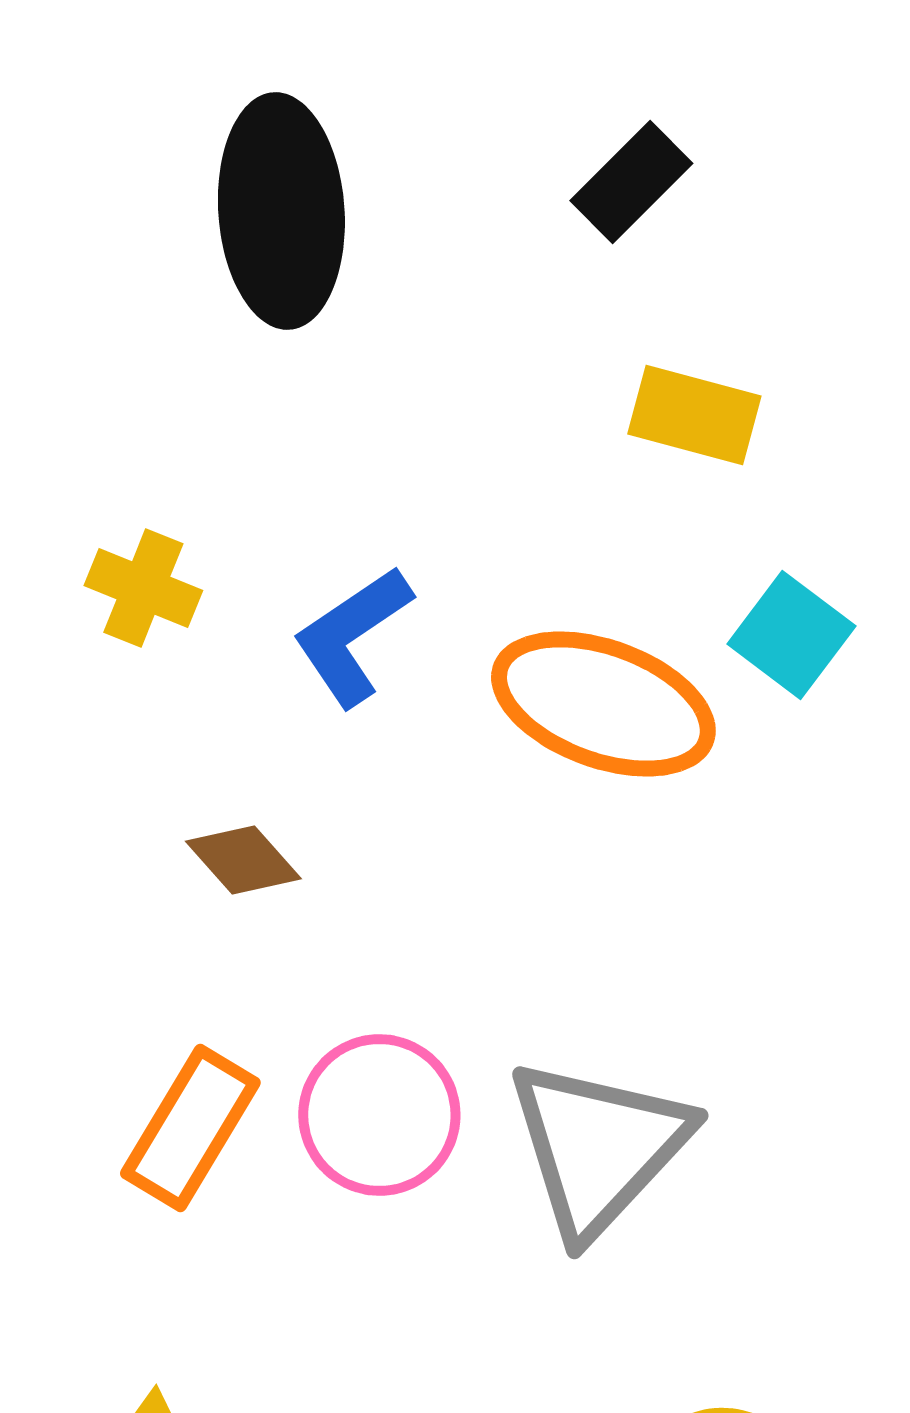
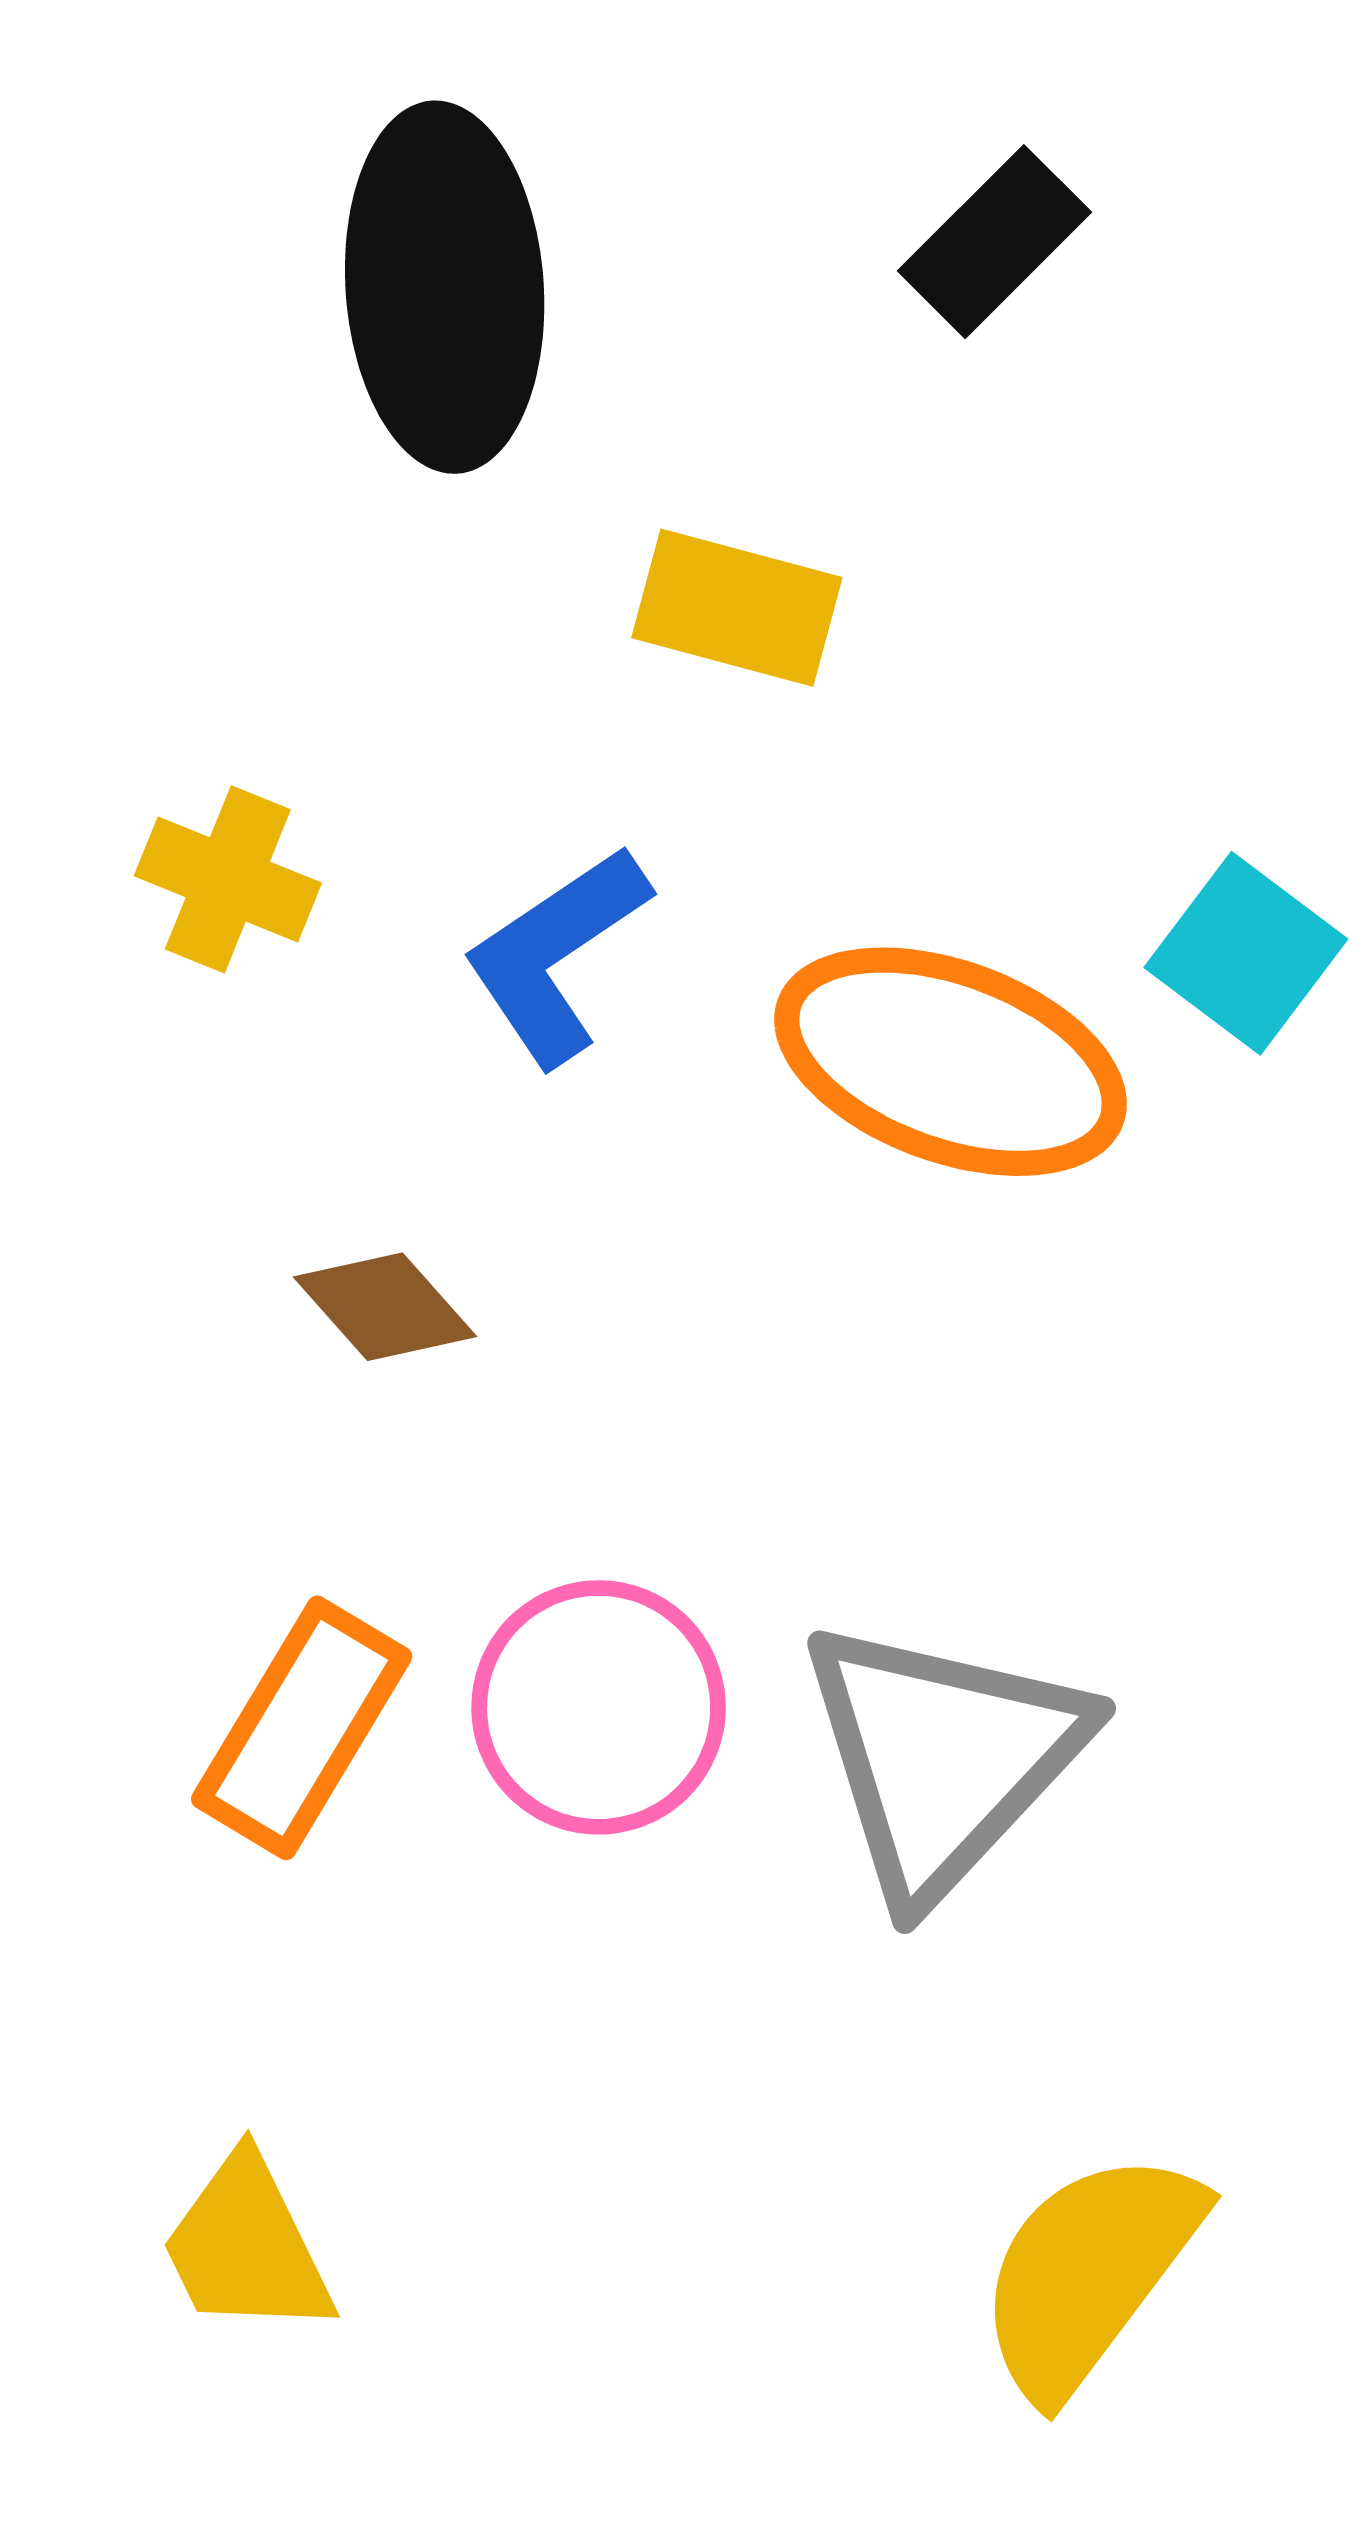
yellow rectangle: (694, 415) -> (737, 608), moved

